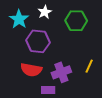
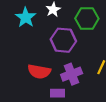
purple hexagon: (38, 41) -> (63, 40), moved

